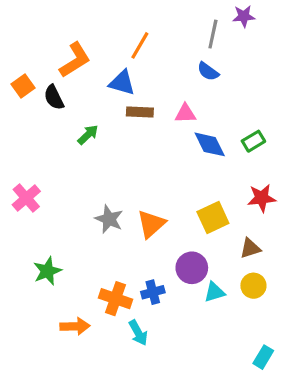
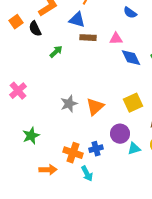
gray star: (109, 219) -> (69, 104), turned 30

